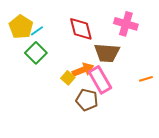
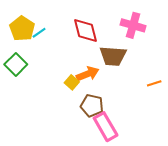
green square: (36, 53) -> (16, 64), moved
pink rectangle: (100, 80) -> (106, 127), moved

